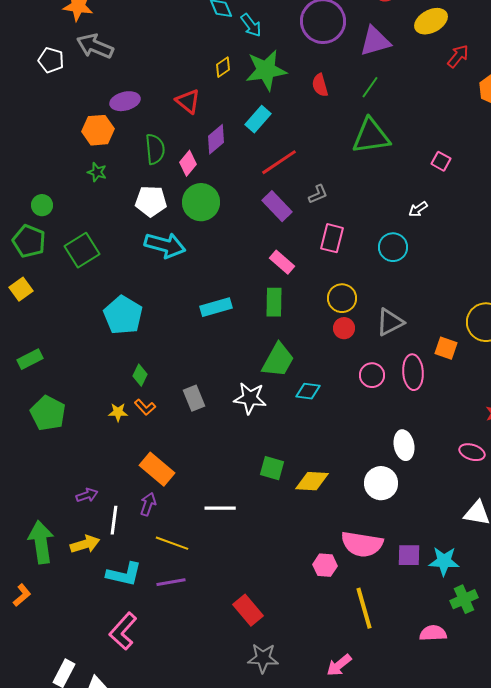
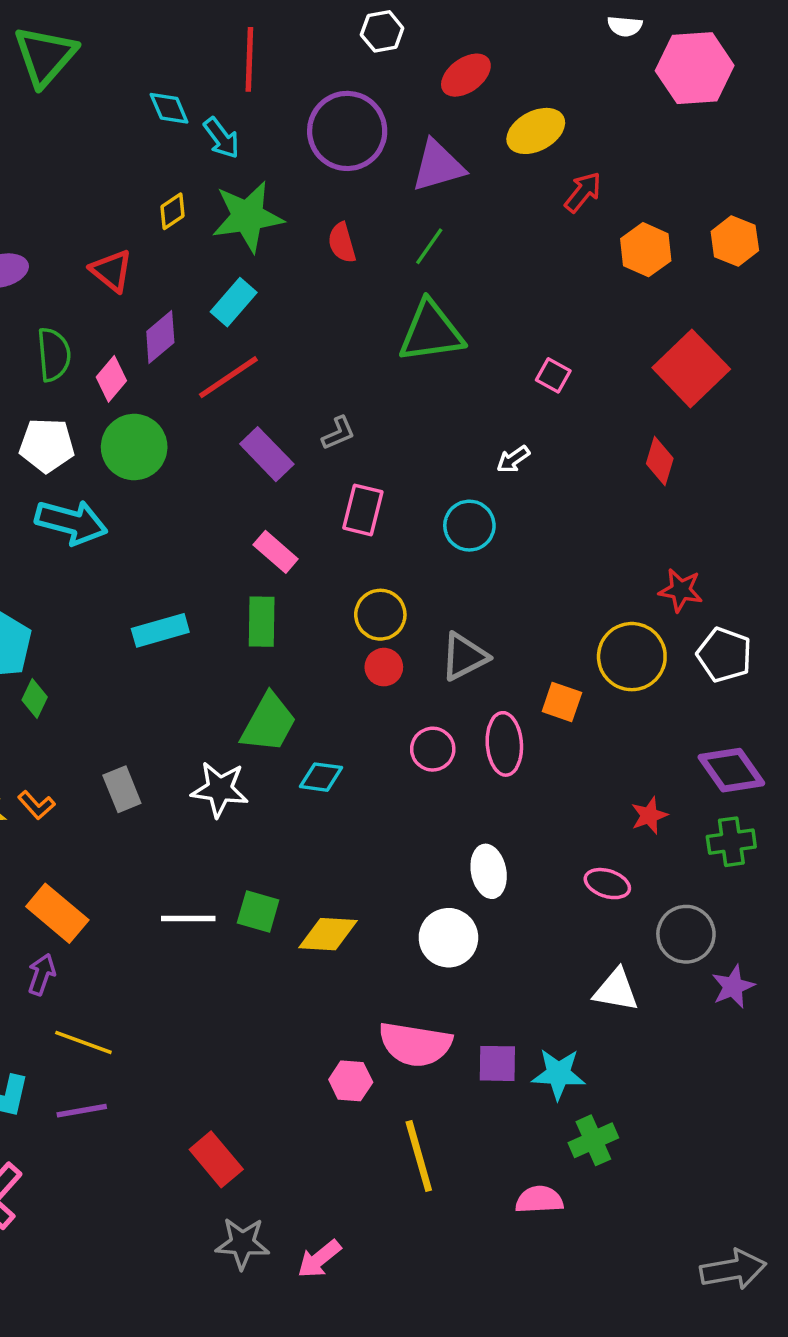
red line: (279, 162) -> (228, 377), moved
green diamond: (140, 375) -> (35, 698), moved
white line: (220, 508) -> (188, 919), moved
pink arrow: (339, 665) -> (319, 1259), moved

